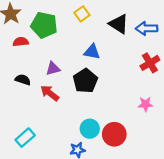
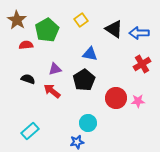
green pentagon: (44, 25) -> (47, 30), turned 30
red circle: (114, 134) -> (116, 98), moved

